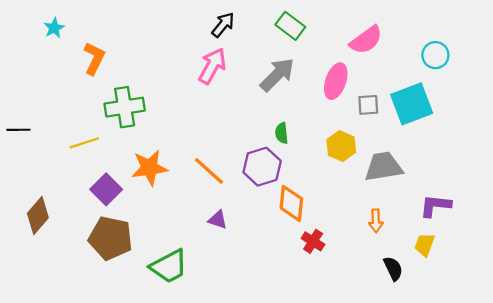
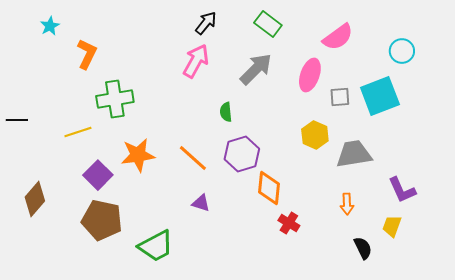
green semicircle: (282, 133) -> (226, 112), moved
purple L-shape: (435, 206) -> (402, 190), turned -120

